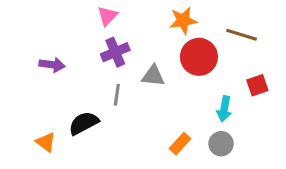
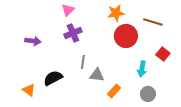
gray triangle: (153, 76) -> (97, 75), moved
red square: (257, 85) -> (163, 54), turned -32
gray line: (117, 95) -> (83, 62), moved
gray circle: (221, 144) -> (148, 94), moved

